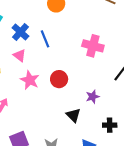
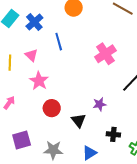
blue cross: (20, 32) -> (34, 22), moved
pink cross: (93, 46) -> (105, 54), turned 35
red circle: (59, 79) -> (52, 108), moved

